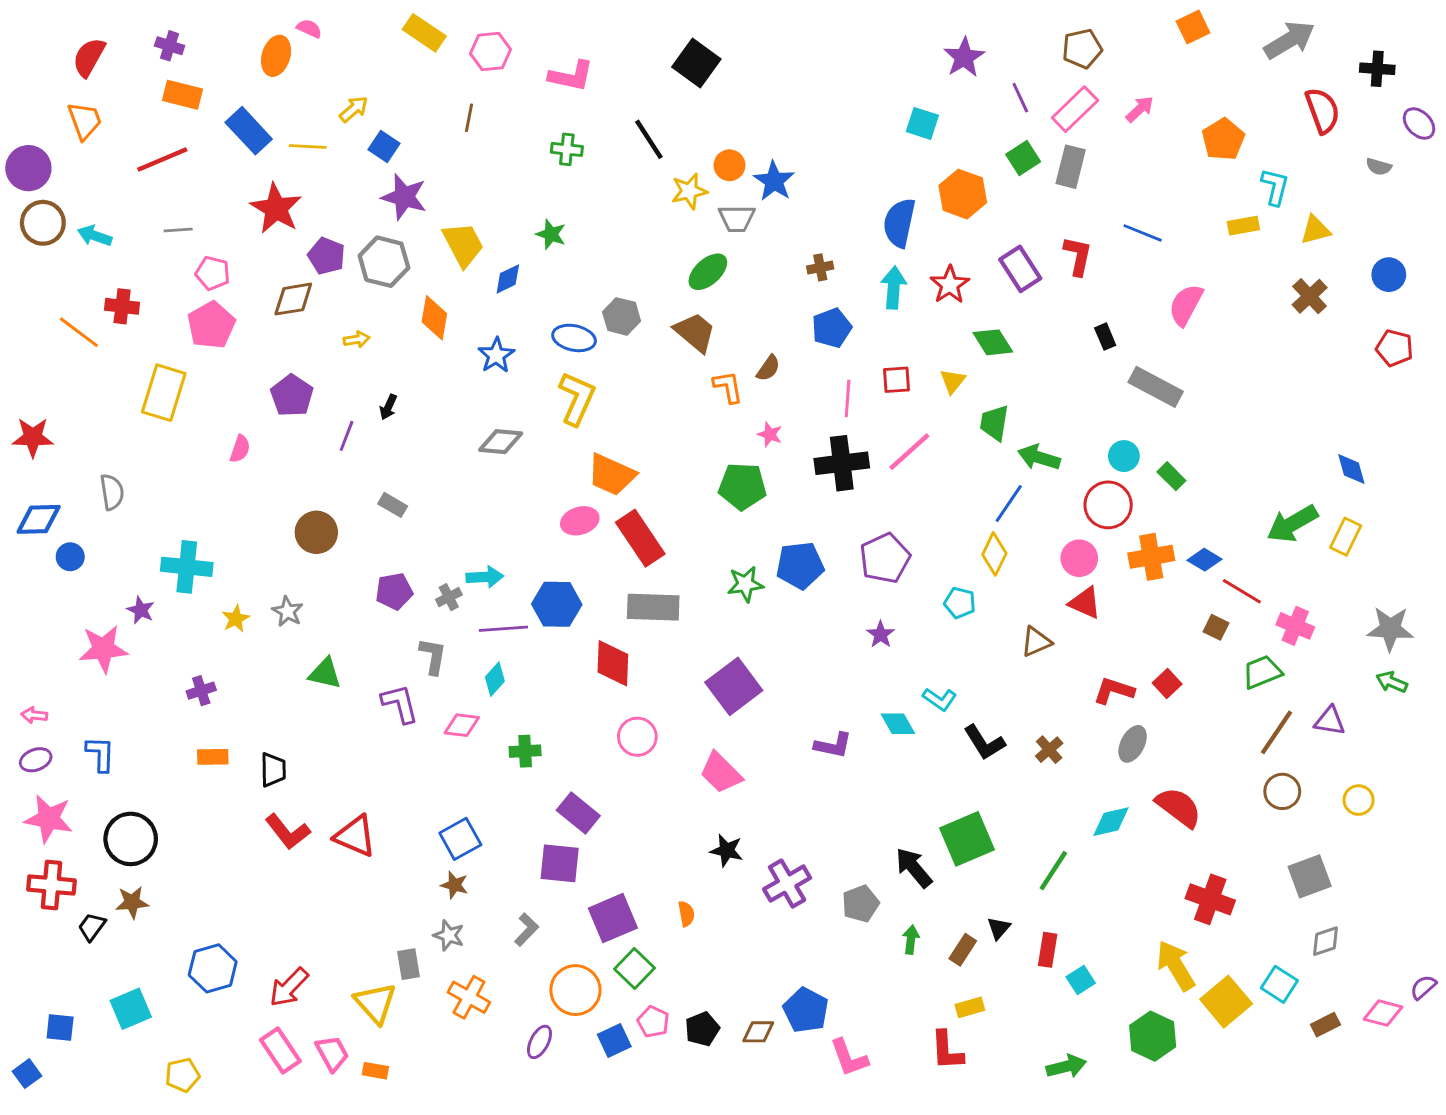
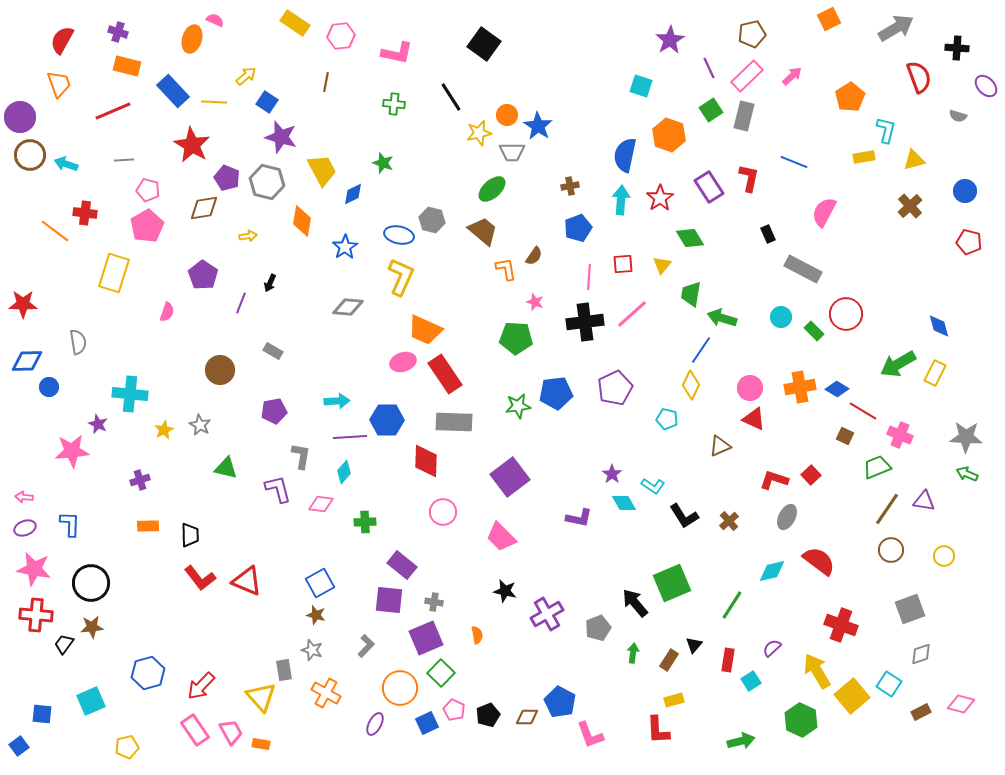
red circle: (1108, 505) -> (846, 314), moved
gray cross: (449, 597) -> (434, 602), moved, turned 36
purple star: (881, 635) -> (612, 474), moved
purple semicircle: (1423, 987) -> (772, 648), moved

